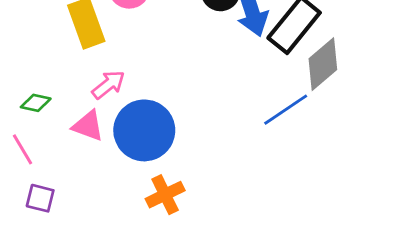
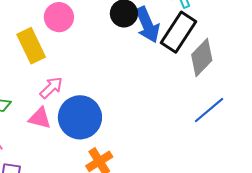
blue line: (286, 110) -> (209, 110), moved

